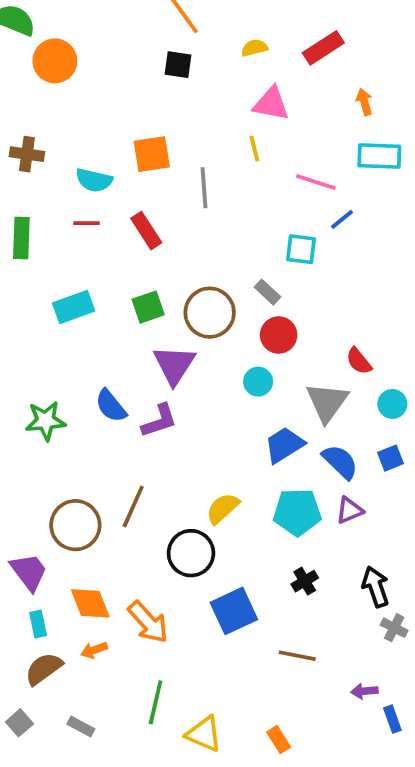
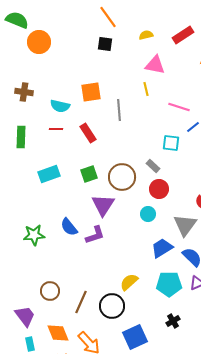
brown line: (133, 507) -> (81, 302), moved
brown circle: (75, 525) -> (50, 291), size x0.7

